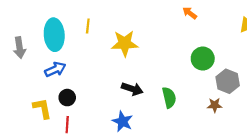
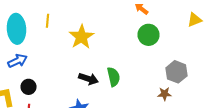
yellow star: (125, 43) -> (82, 37), turned -30
green circle: (203, 59) -> (148, 35), moved
green semicircle: (169, 98) -> (114, 77), moved

